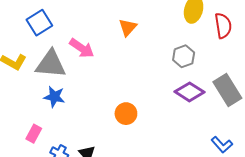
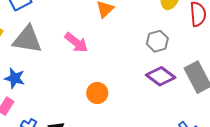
pink arrow: (82, 48) -> (76, 43), moved
blue star: (54, 97) -> (15, 78), moved

